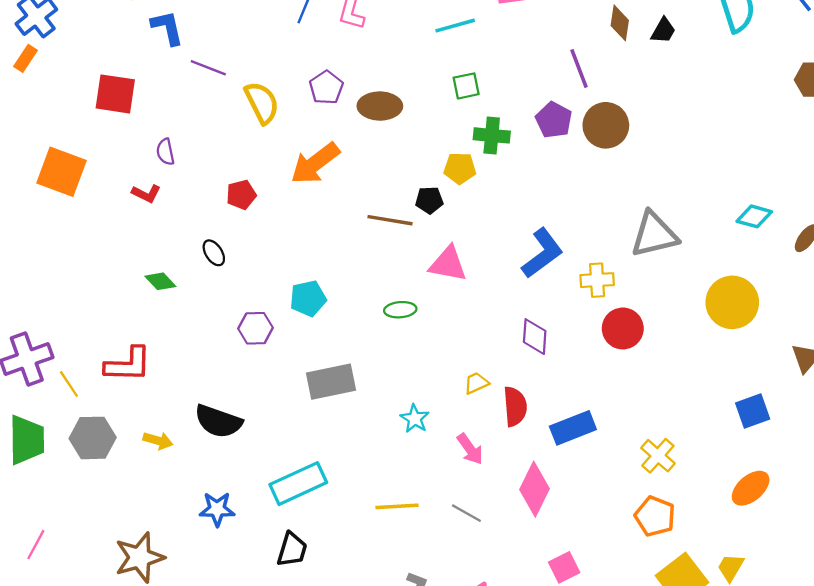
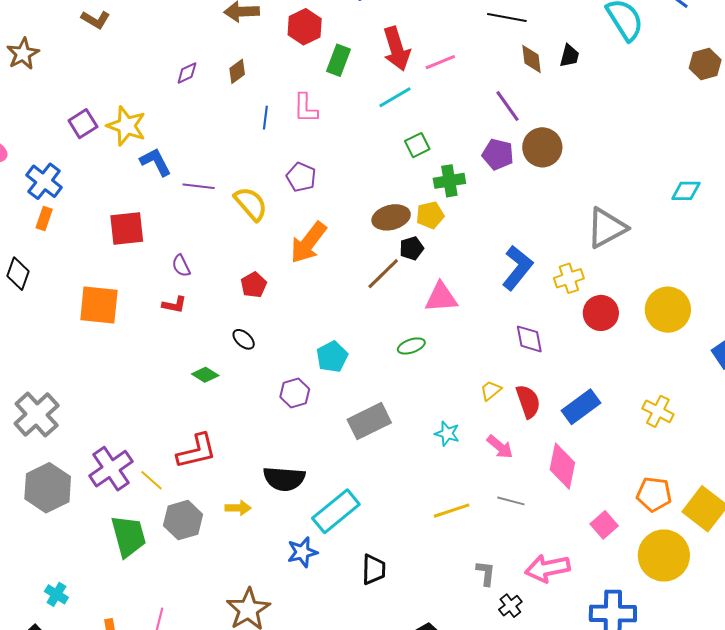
brown ellipse: (380, 106) -> (391, 217), moved
brown line: (390, 220) -> (383, 274), turned -39
yellow circle: (732, 302) -> (668, 310), moved
cyan rectangle: (298, 484) -> (336, 511), moved
orange pentagon: (655, 516) -> (654, 494), moved

